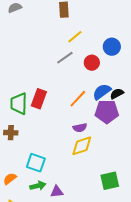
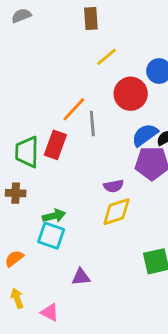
gray line: (65, 58) -> (92, 124), moved, turned -60
red circle: (92, 63) -> (131, 94), size x1.5
orange line: (78, 99) -> (74, 109), moved
green arrow: (38, 186) -> (54, 216), moved

